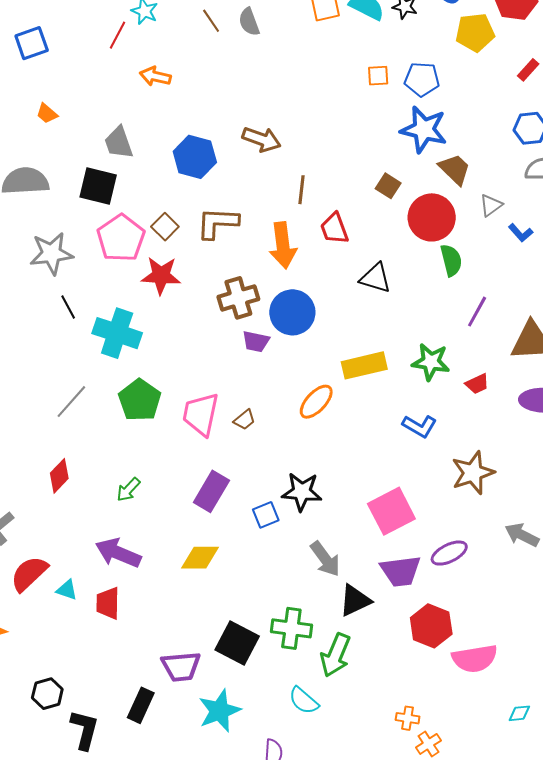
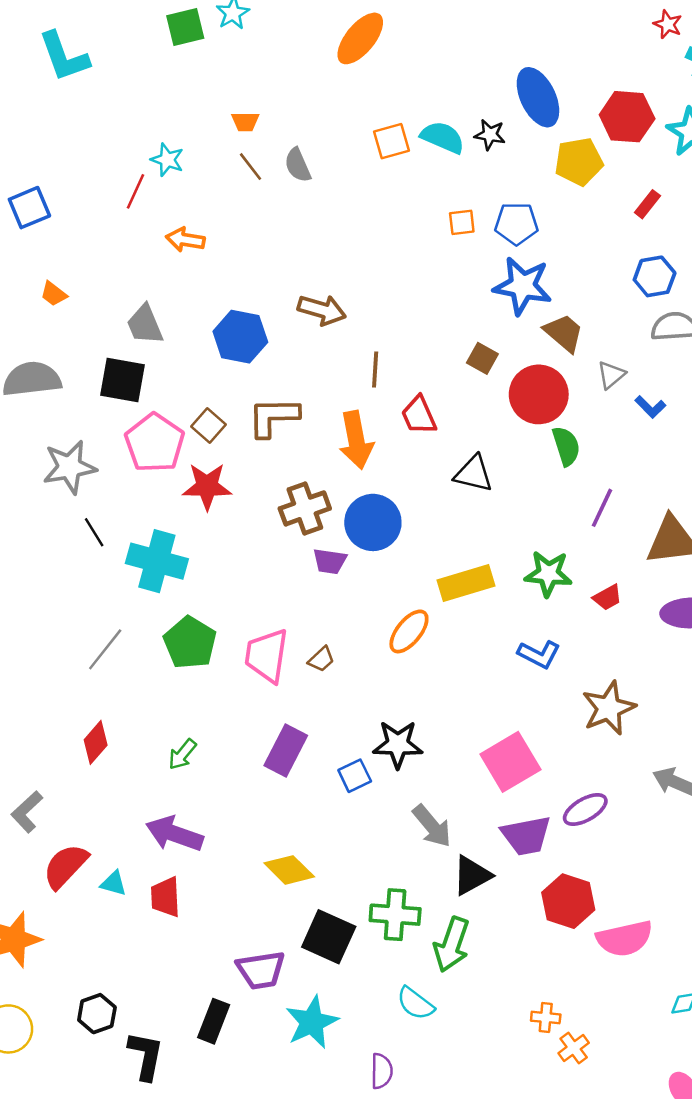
yellow diamond: (200, 558) -> (289, 870), moved, turned 48

